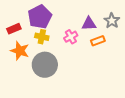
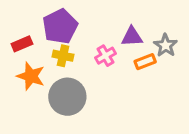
gray star: (112, 21) -> (166, 45), moved

